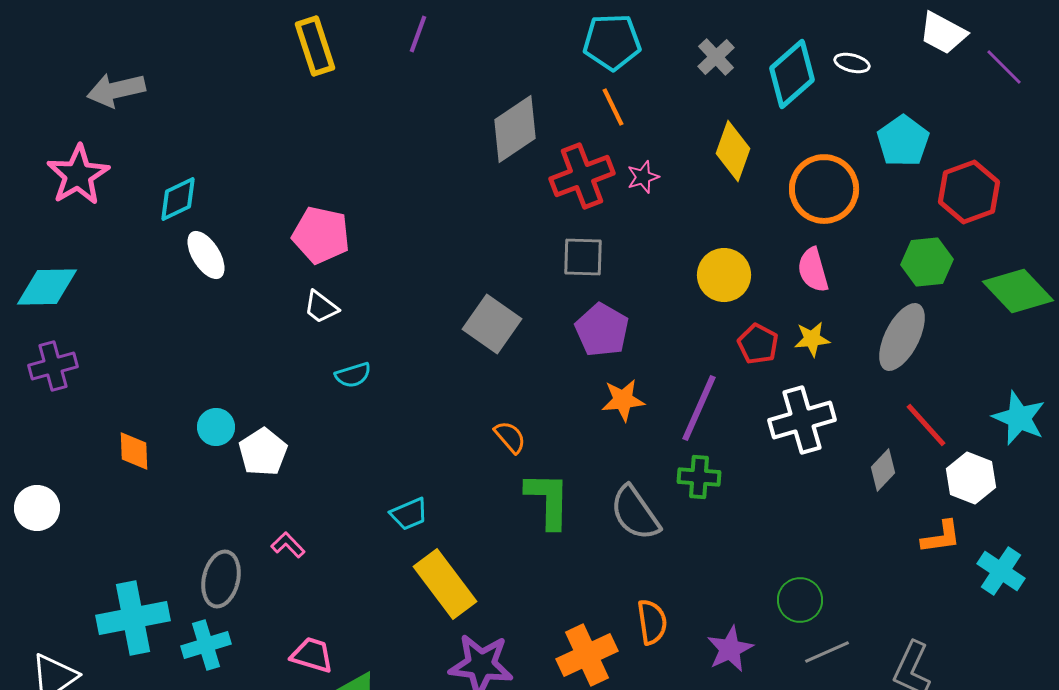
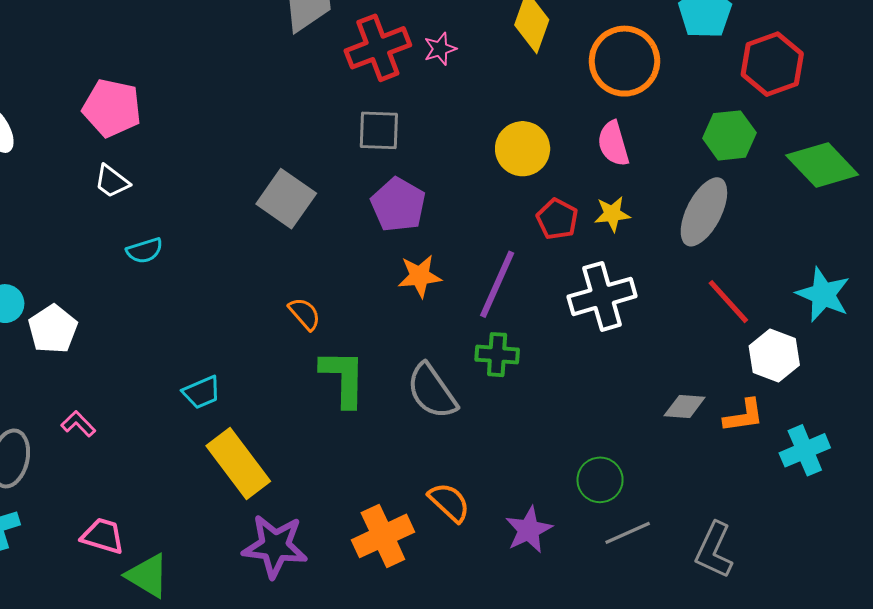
gray diamond: (883, 470) -> (685, 407), moved, turned 51
cyan cross: (1001, 571) -> (805, 450), turned 33
orange semicircle: (652, 622) -> (449, 502), turned -39

